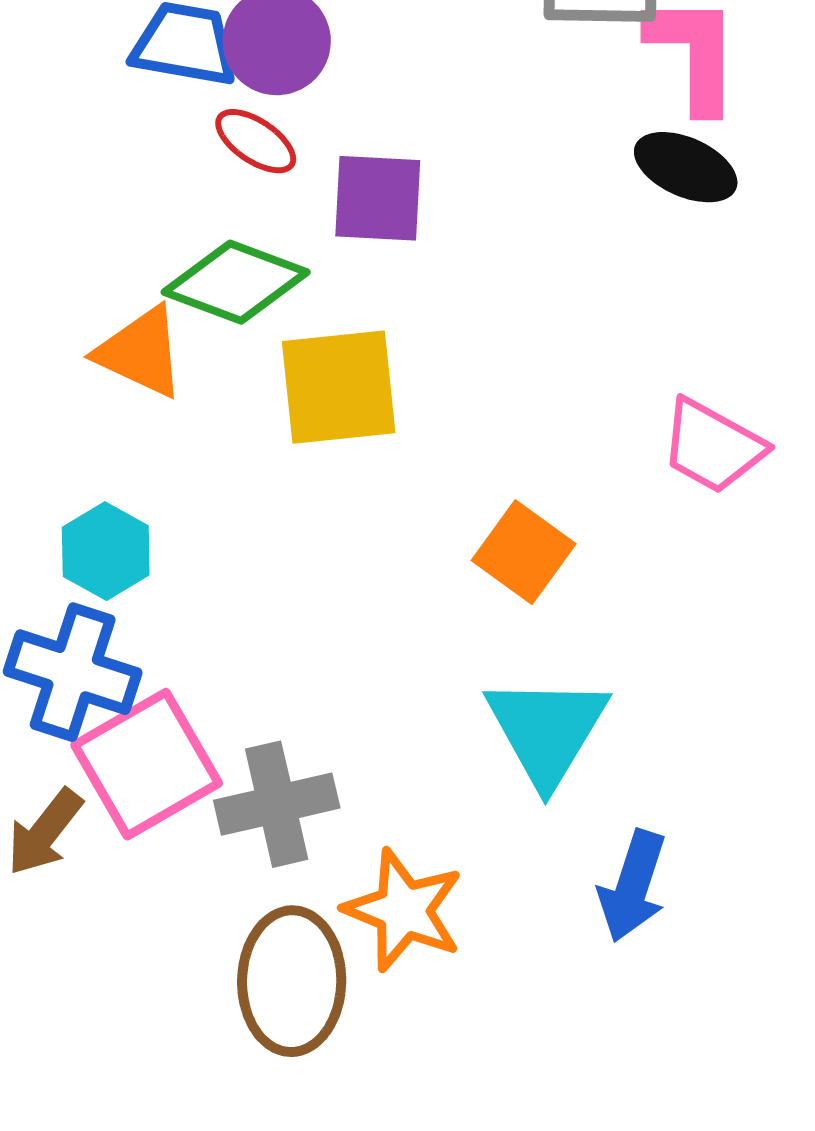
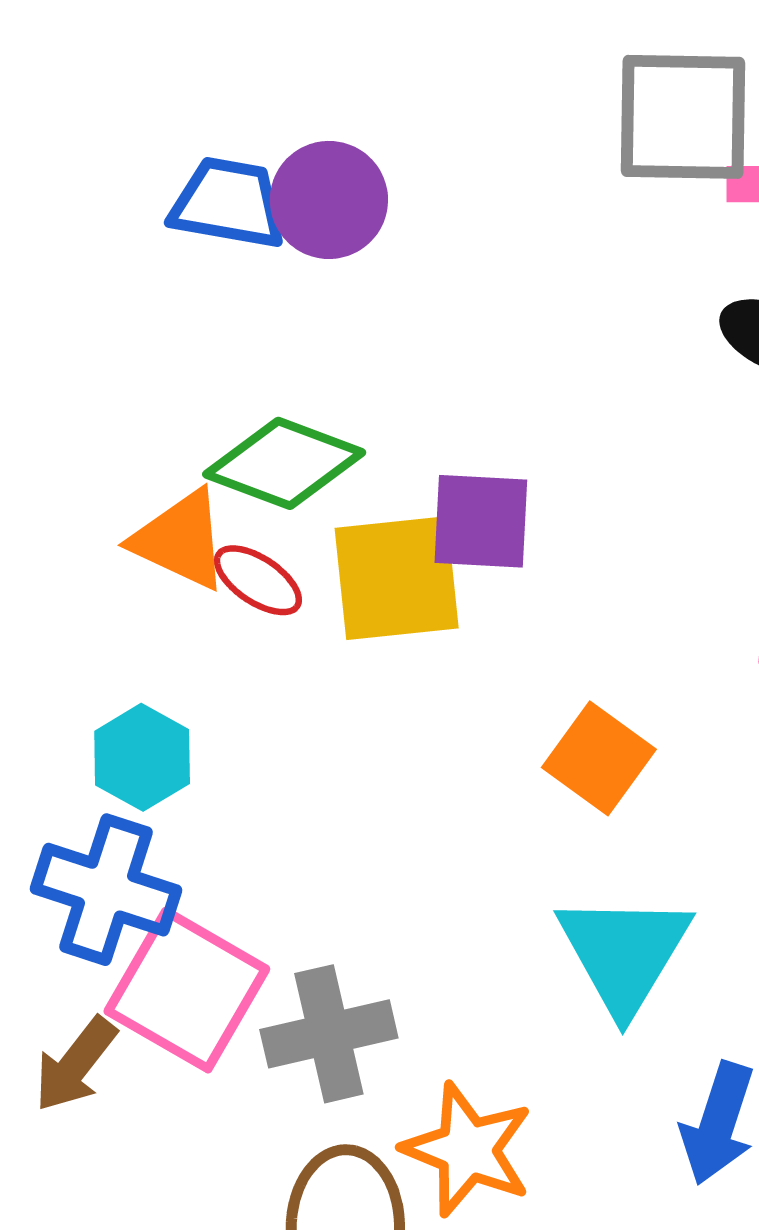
red ellipse: (256, 141) -> (258, 580), moved
purple square: (378, 198) -> (481, 521), moved
pink square: (147, 764) -> (187, 990), turned -30

